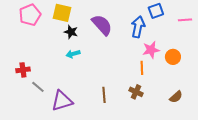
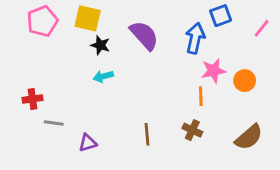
pink line: (185, 20) -> (262, 28), turned -48
gray line: (38, 87) -> (54, 123), turned -32
brown semicircle: (176, 97) -> (249, 137), size x1.5
purple triangle: (62, 101) -> (88, 143), size x0.6

